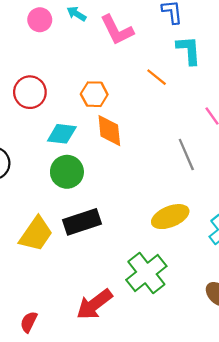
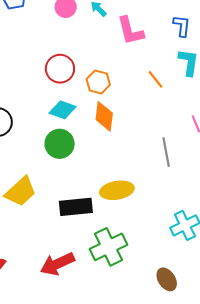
red circle: (30, 92) -> (60, 69), moved
yellow ellipse: (170, 217) -> (117, 190), moved
black rectangle: (82, 222) -> (76, 207), moved

